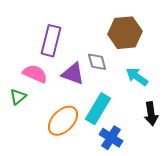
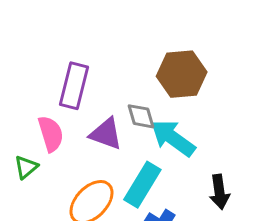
pink semicircle: (35, 74) -> (51, 134), turned 50
cyan arrow: (137, 77) -> (173, 138), moved, size x1.4

